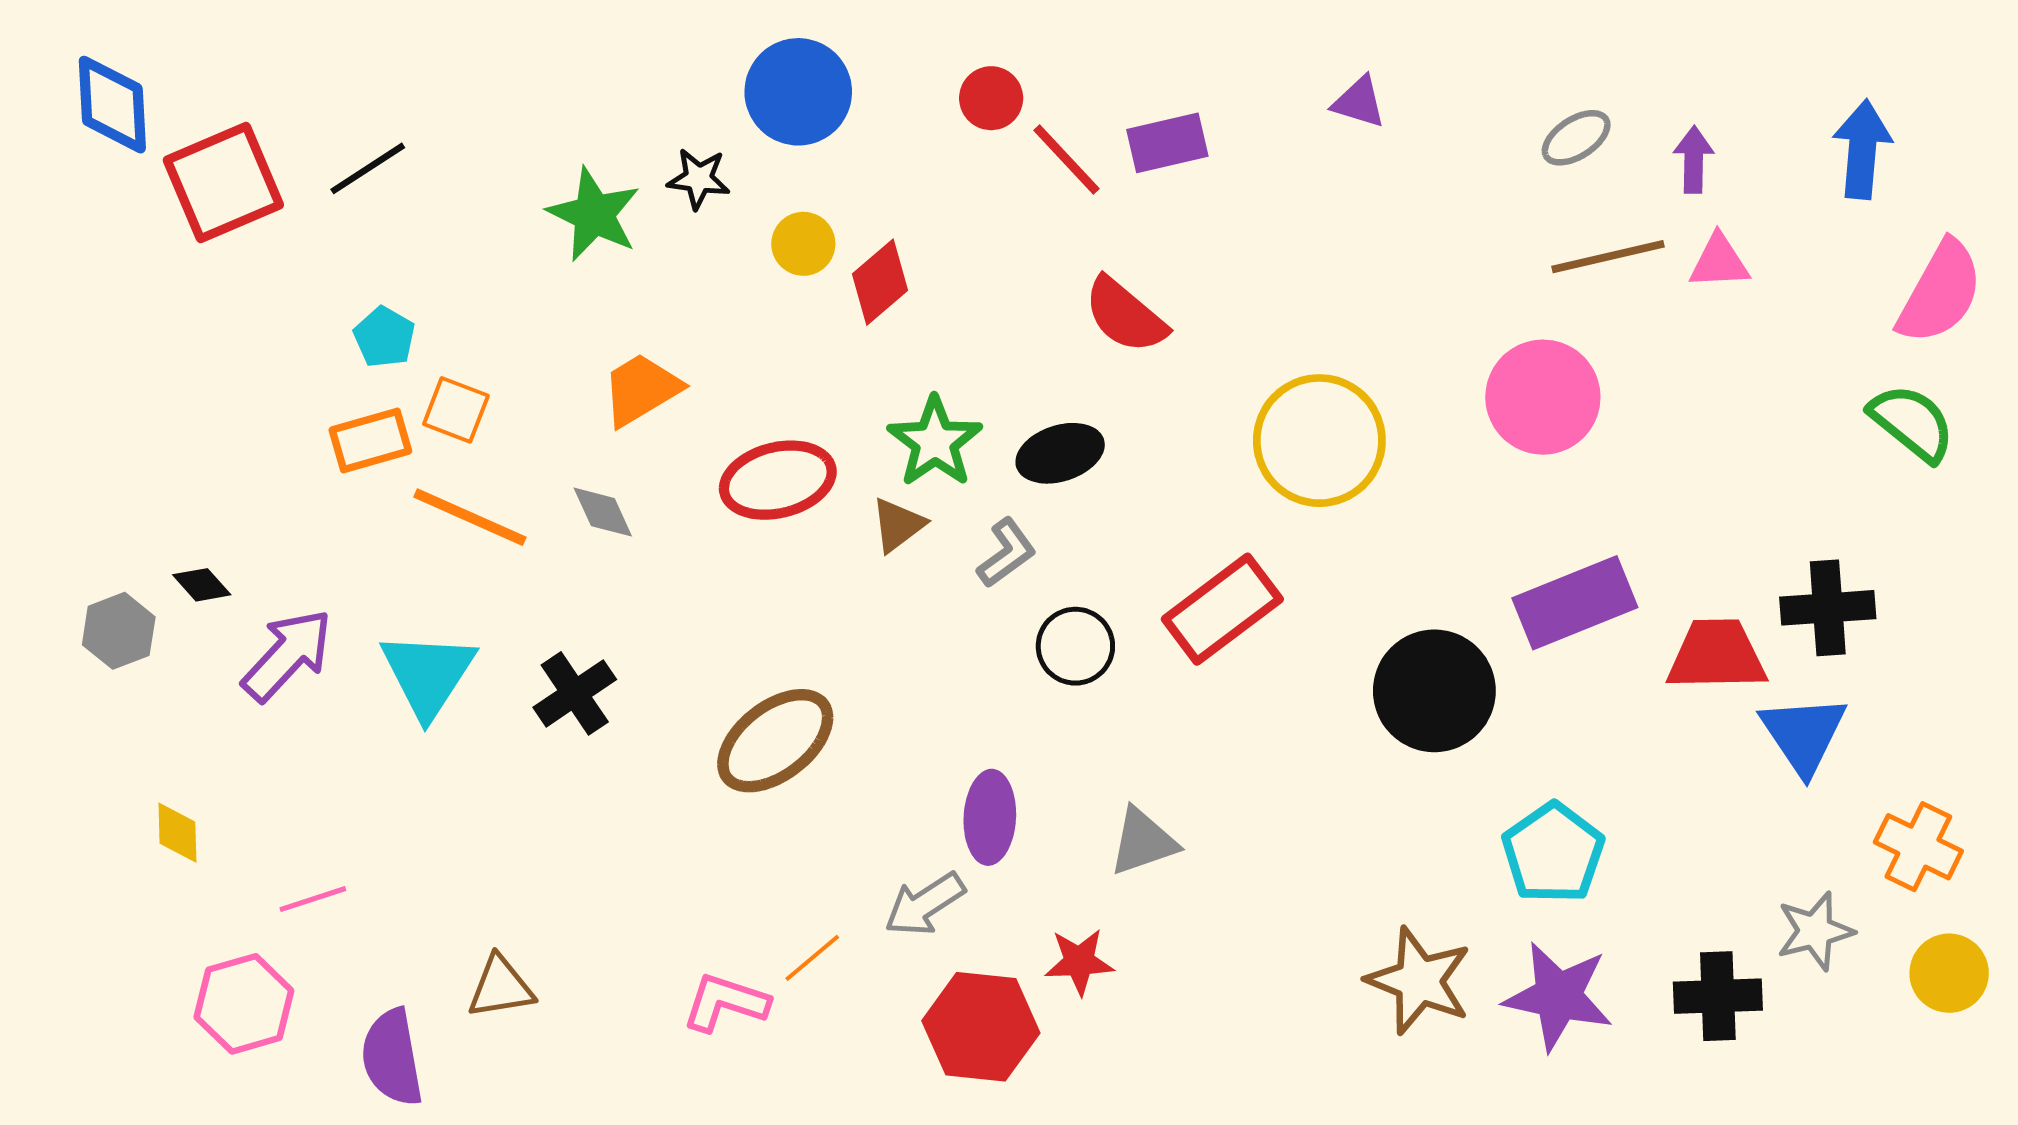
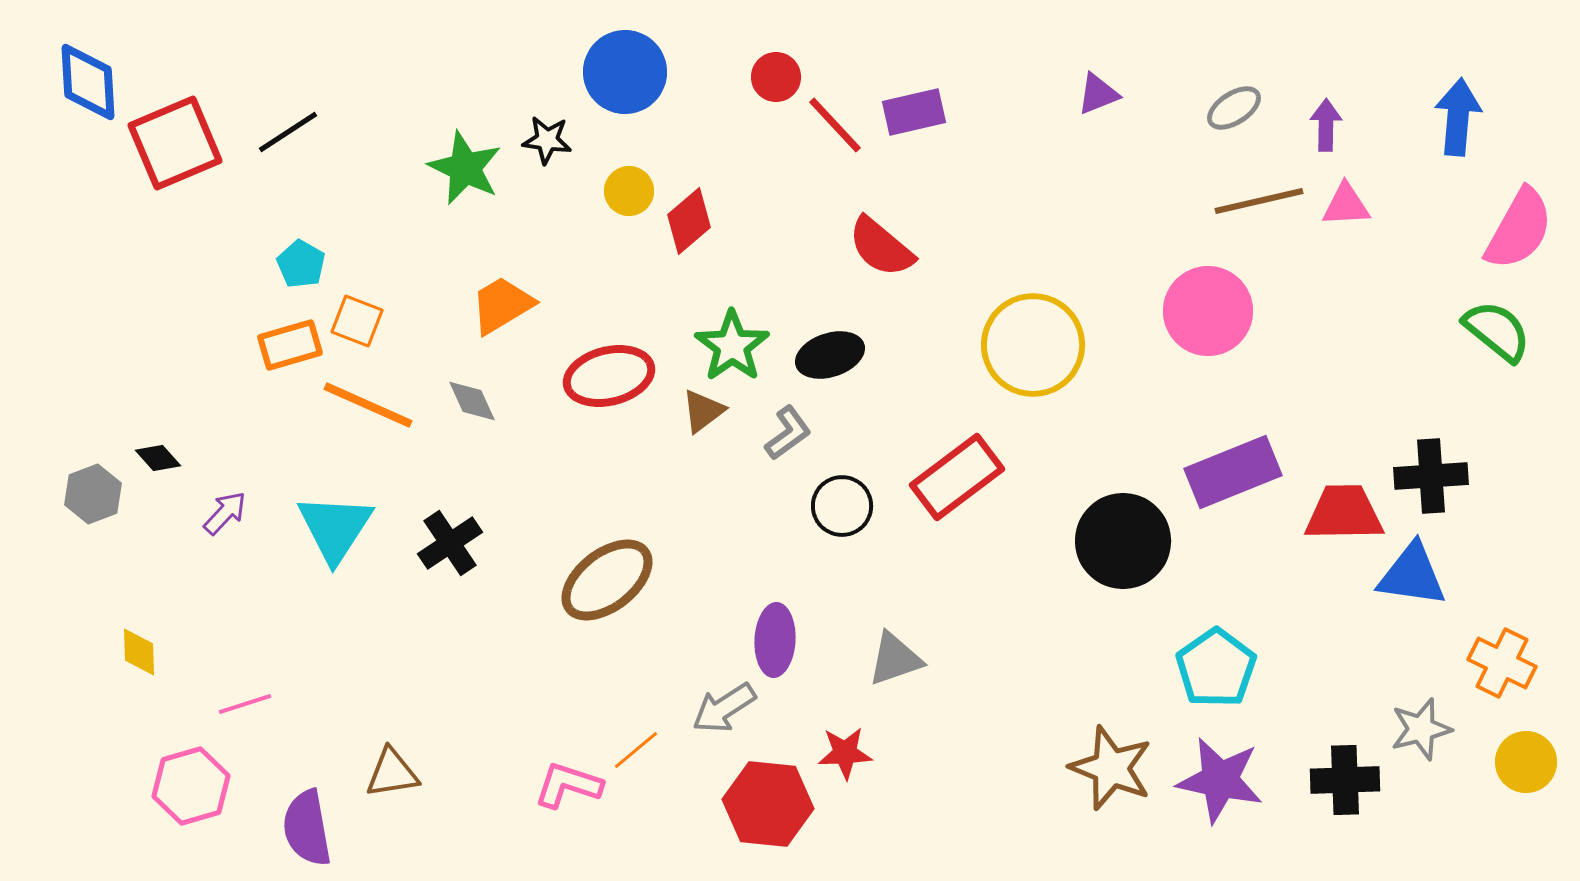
purple triangle: (1359, 102) -> (1098, 94), moved, turned -39
purple arrow: (287, 655) -> (225, 513), size x0.6
blue triangle: (1803, 734) -> (1412, 575), turned -48

